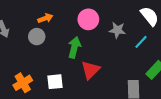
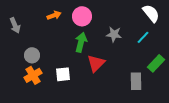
pink circle: (88, 19) -> (82, 16), moved
gray star: (117, 30) -> (114, 34), moved
gray circle: (37, 37) -> (32, 55), moved

